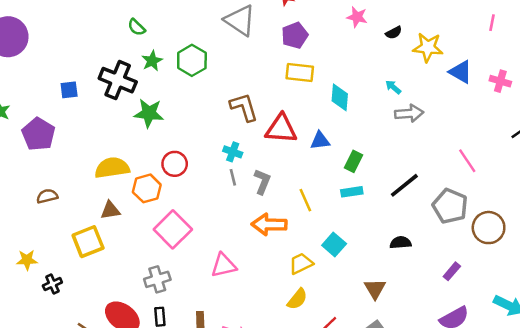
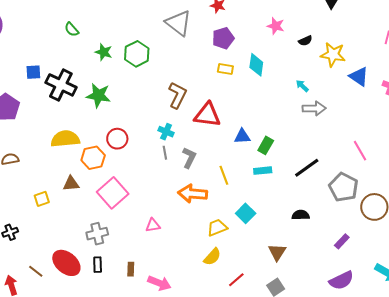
green semicircle: (137, 27) -> (72, 29), moved
green star: (152, 61) -> (104, 52), turned -30
yellow rectangle: (300, 72) -> (225, 69), size x0.7
black cross: (118, 80) -> (61, 85), moved
cyan diamond: (340, 97) -> (256, 65), moved
brown L-shape: (244, 107) -> (177, 95), turned 40
blue triangle: (320, 141) -> (242, 136), moved
brown triangle: (110, 210) -> (71, 184), moved
yellow square: (88, 242) -> (42, 199), size x0.6
pink triangle: (224, 265) -> (153, 225), size x0.7

